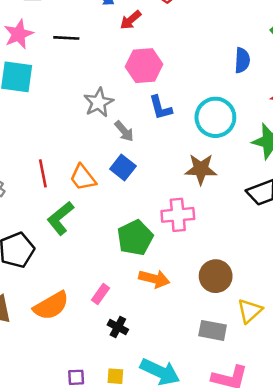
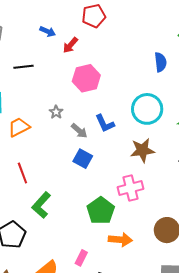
gray star: (99, 102) -> (56, 112), size x0.6
blue L-shape: (160, 108) -> (105, 123), moved
orange trapezoid: (83, 178) -> (19, 127), moved, turned 110

